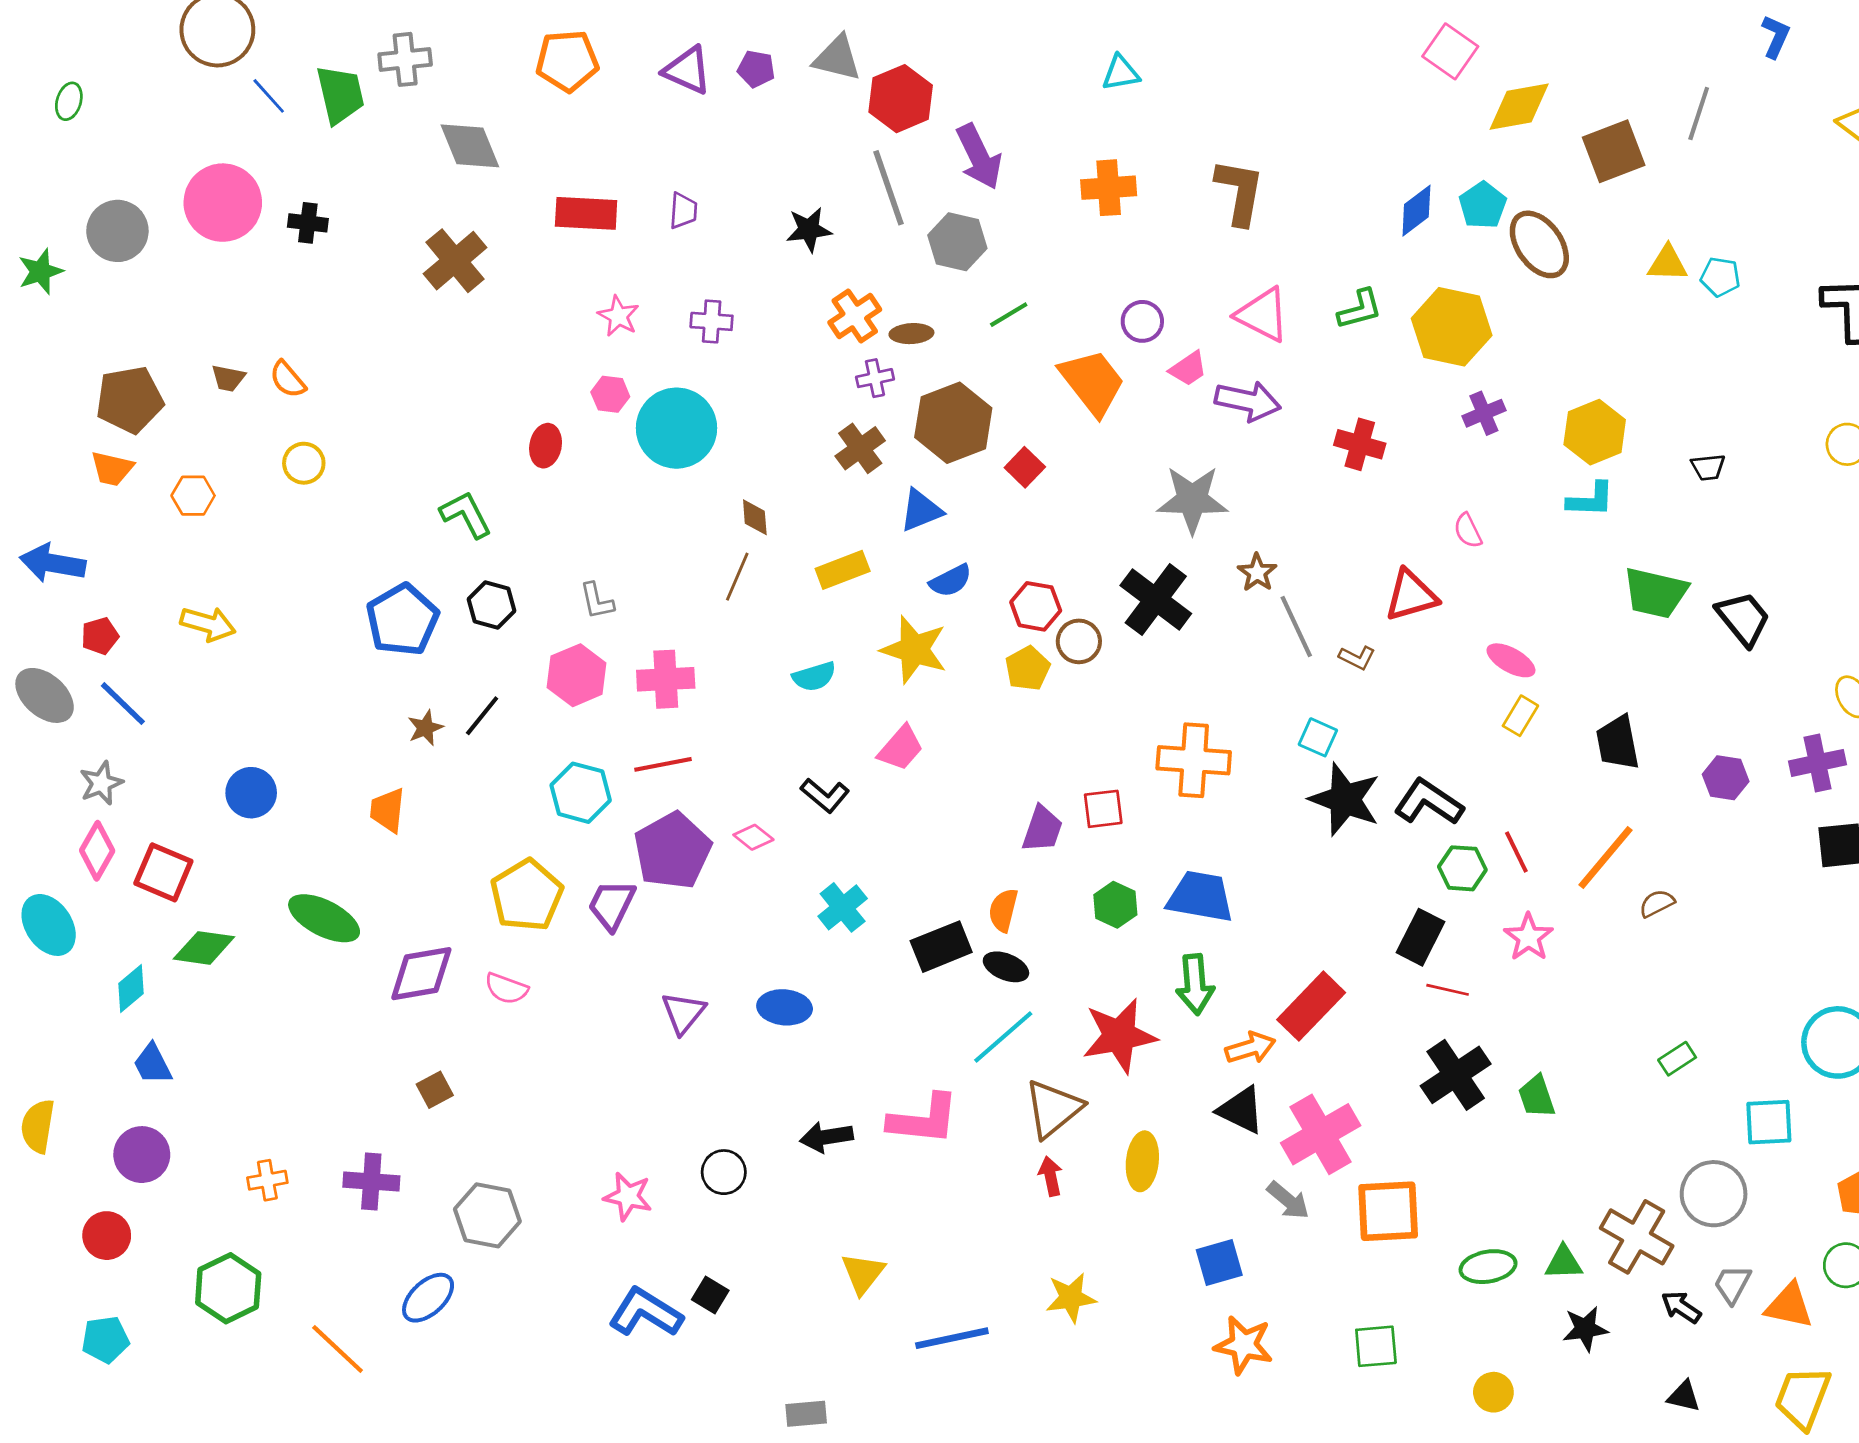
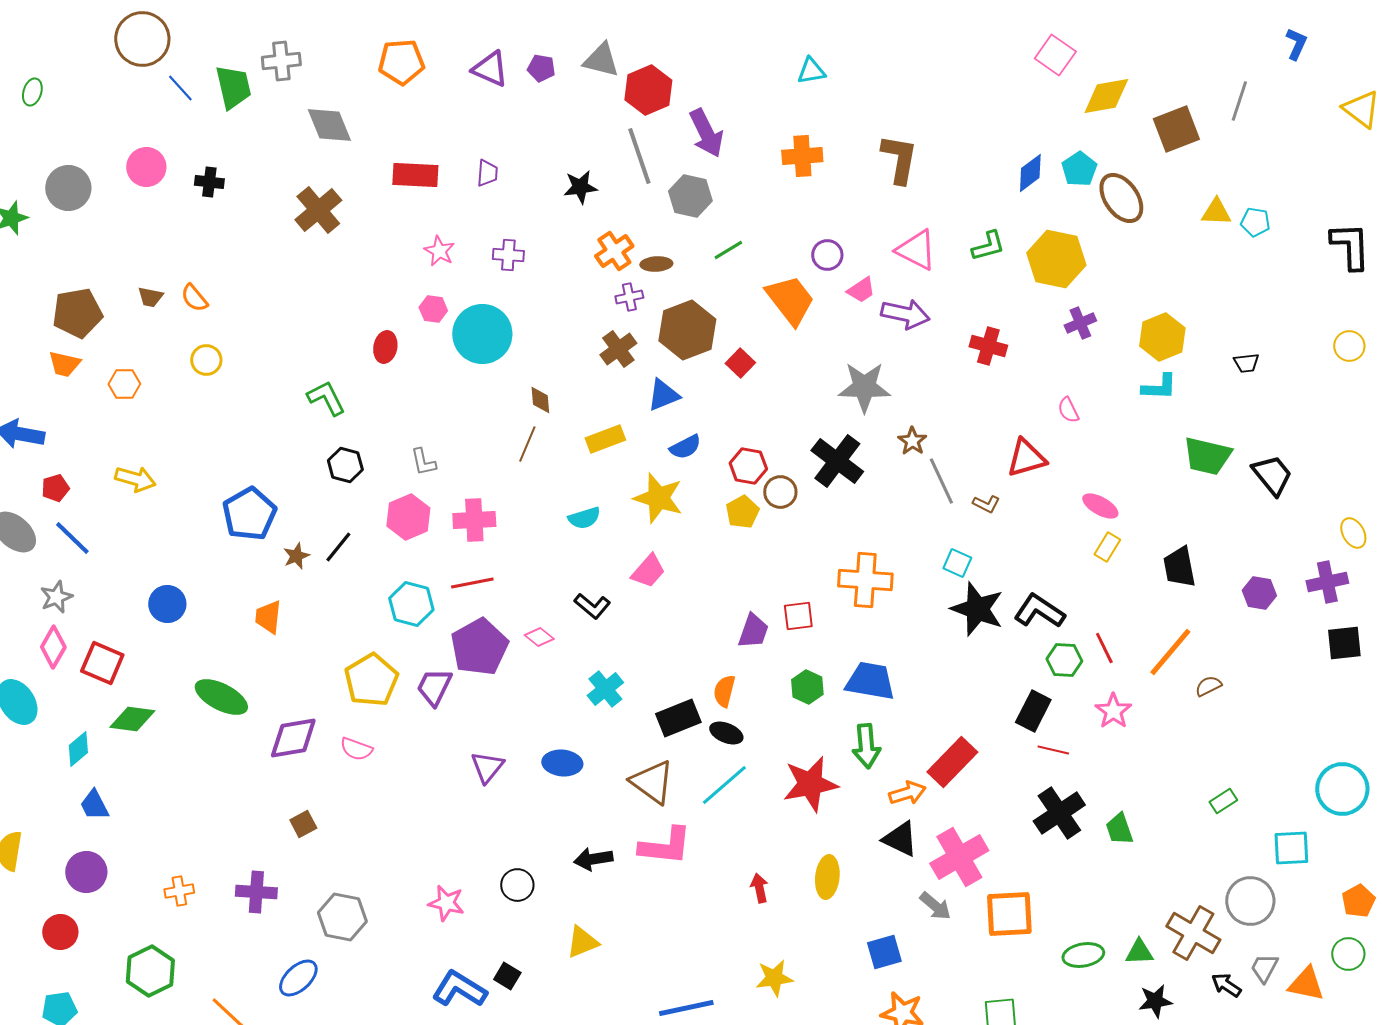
pink circle: (223, 203) -> (146, 167), size x0.7
blue pentagon: (402, 620) -> (249, 514), moved
brown triangle: (1053, 1109) -> (652, 782), moved, turned -45
yellow triangle: (863, 1273) -> (582, 942), moved, turned 30

